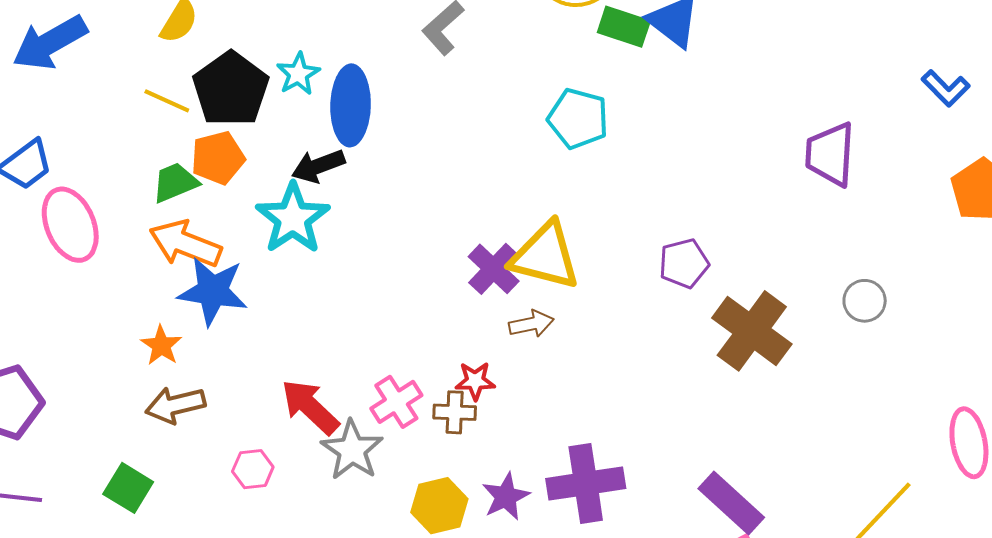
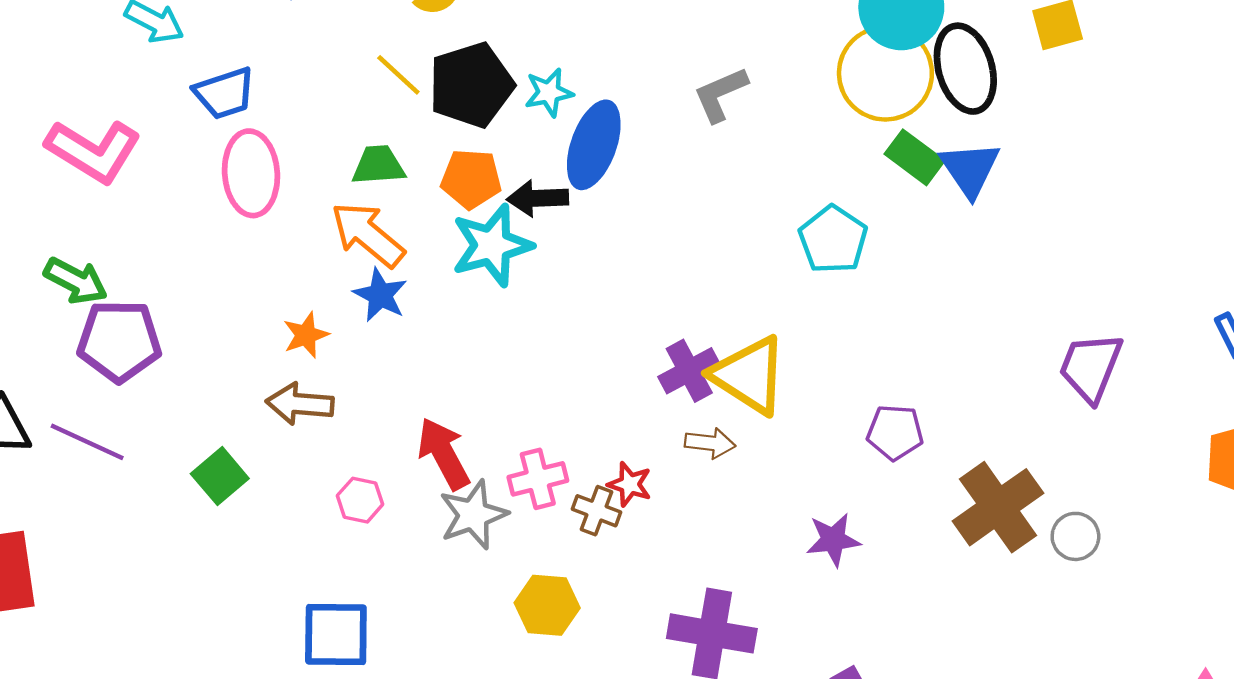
orange pentagon: (218, 158) -> (471, 179), moved
blue star: (213, 291) -> (380, 295), size x0.7
brown cross: (752, 331) -> (998, 507), moved
purple star: (506, 497) -> (833, 540), moved

